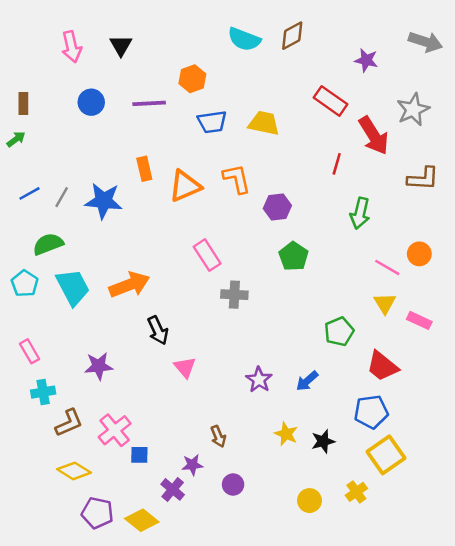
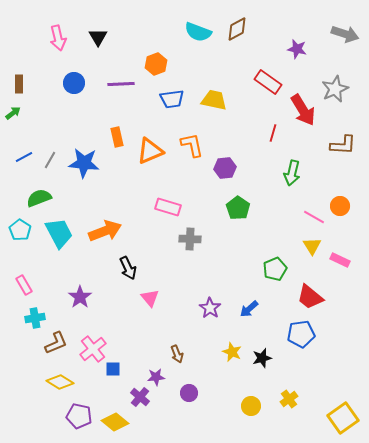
pink rectangle: (207, 255) -> (168, 207), turned -40
purple star: (99, 366) -> (80, 297), turned -30
yellow square: (386, 455) -> (343, 418), moved

